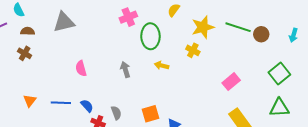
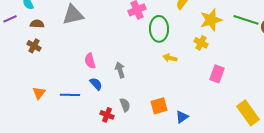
gray arrow: (125, 69) -> (120, 70), moved
pink rectangle: (231, 82) -> (217, 74), moved, turned -30
blue semicircle: (87, 106) -> (96, 84), moved

